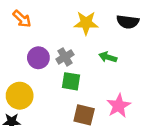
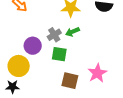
green arrow: (108, 57) -> (72, 32), moved, turned -40
purple circle: (38, 58) -> (33, 46), moved

